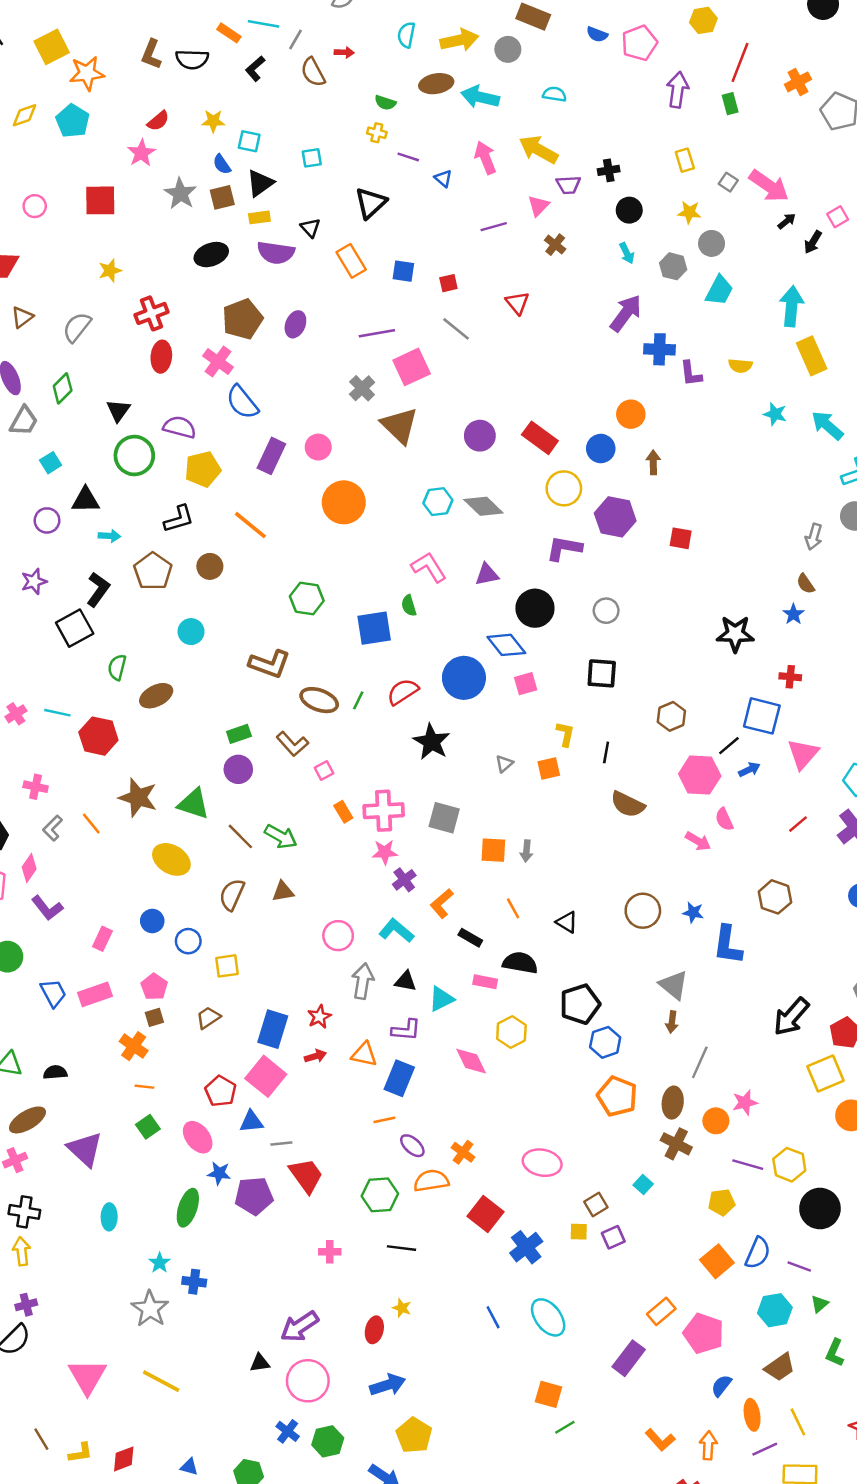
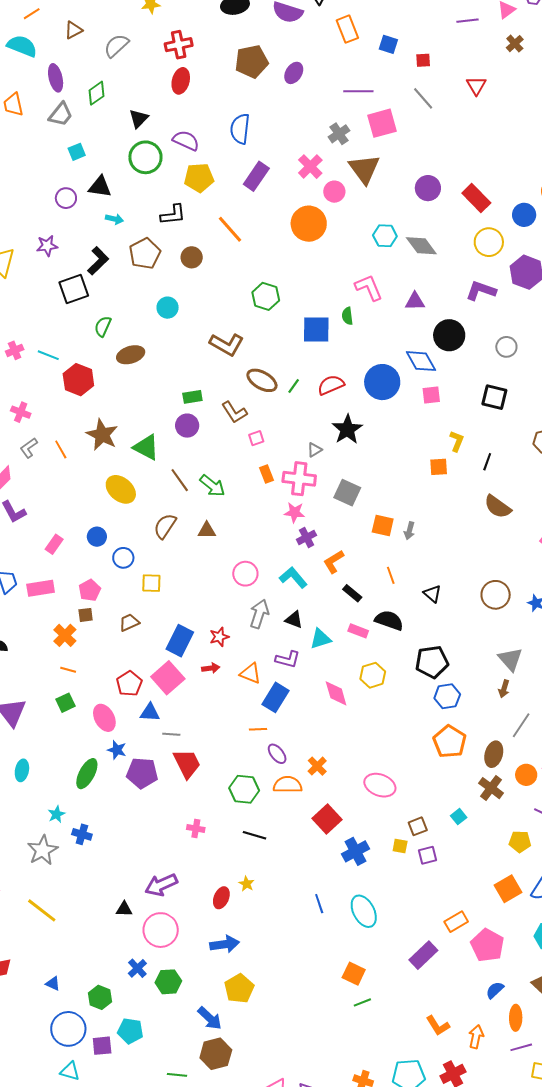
pink cross: (218, 362) -> (310, 167), moved
blue semicircle: (242, 402) -> (240, 129), turned 36
pink circle: (318, 447) -> (334, 192), moved
gray triangle: (504, 764) -> (315, 450), moved

